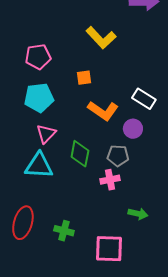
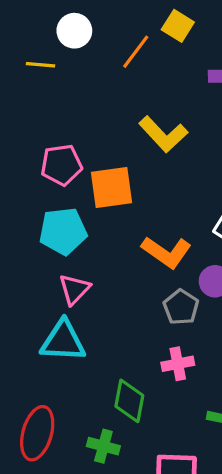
orange square: (84, 78) -> (112, 188), moved, size x1.8
green diamond: (80, 154) -> (129, 401), moved
gray pentagon: (118, 156) -> (181, 307), moved, turned 30

